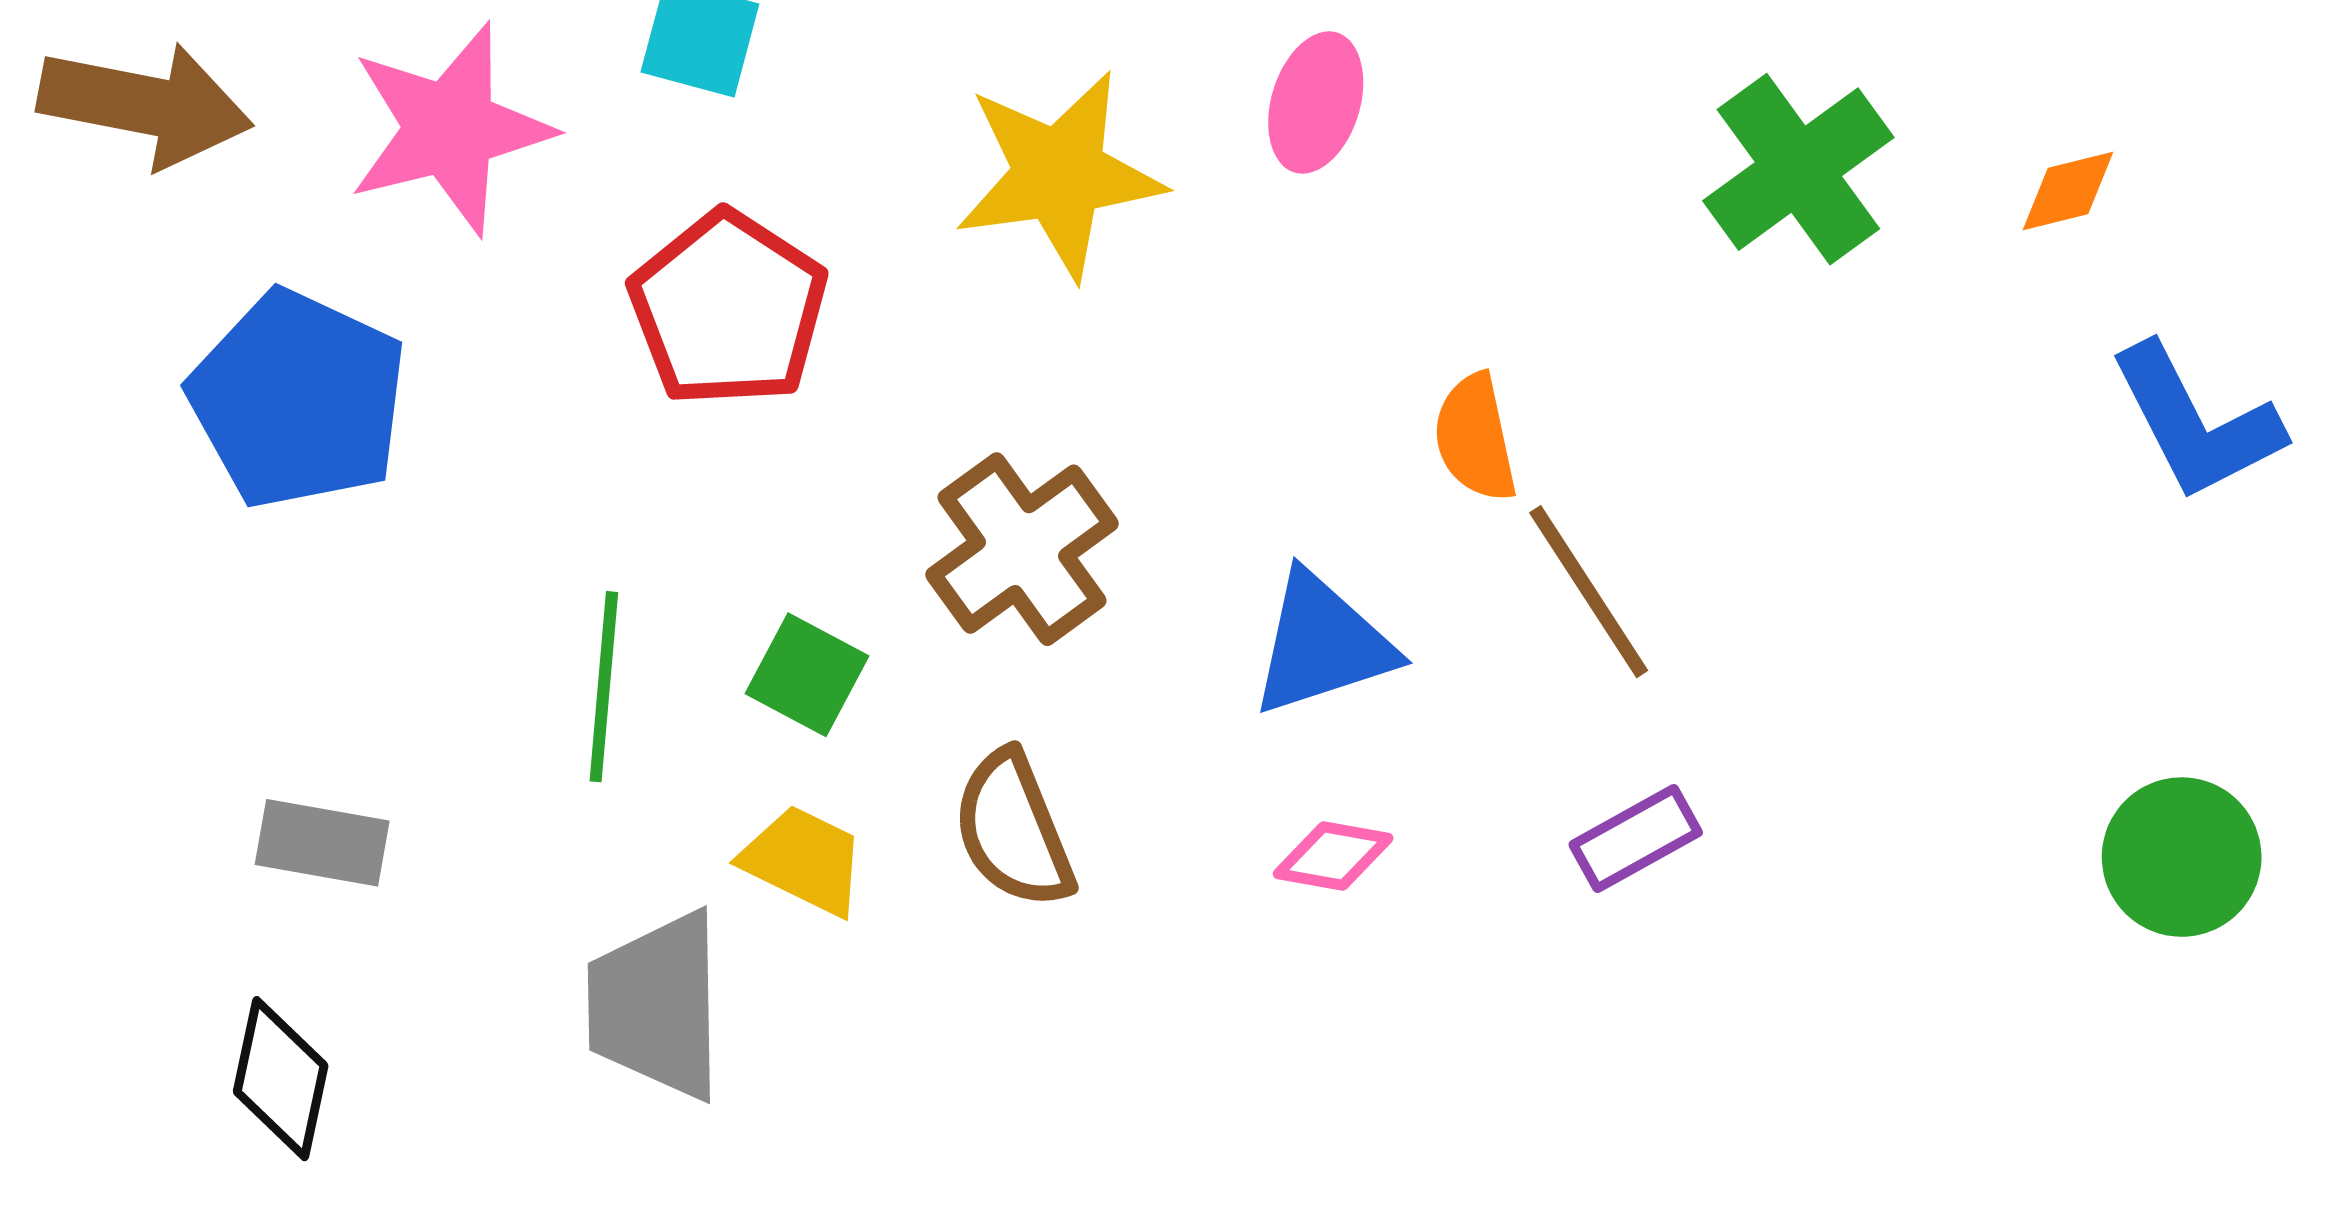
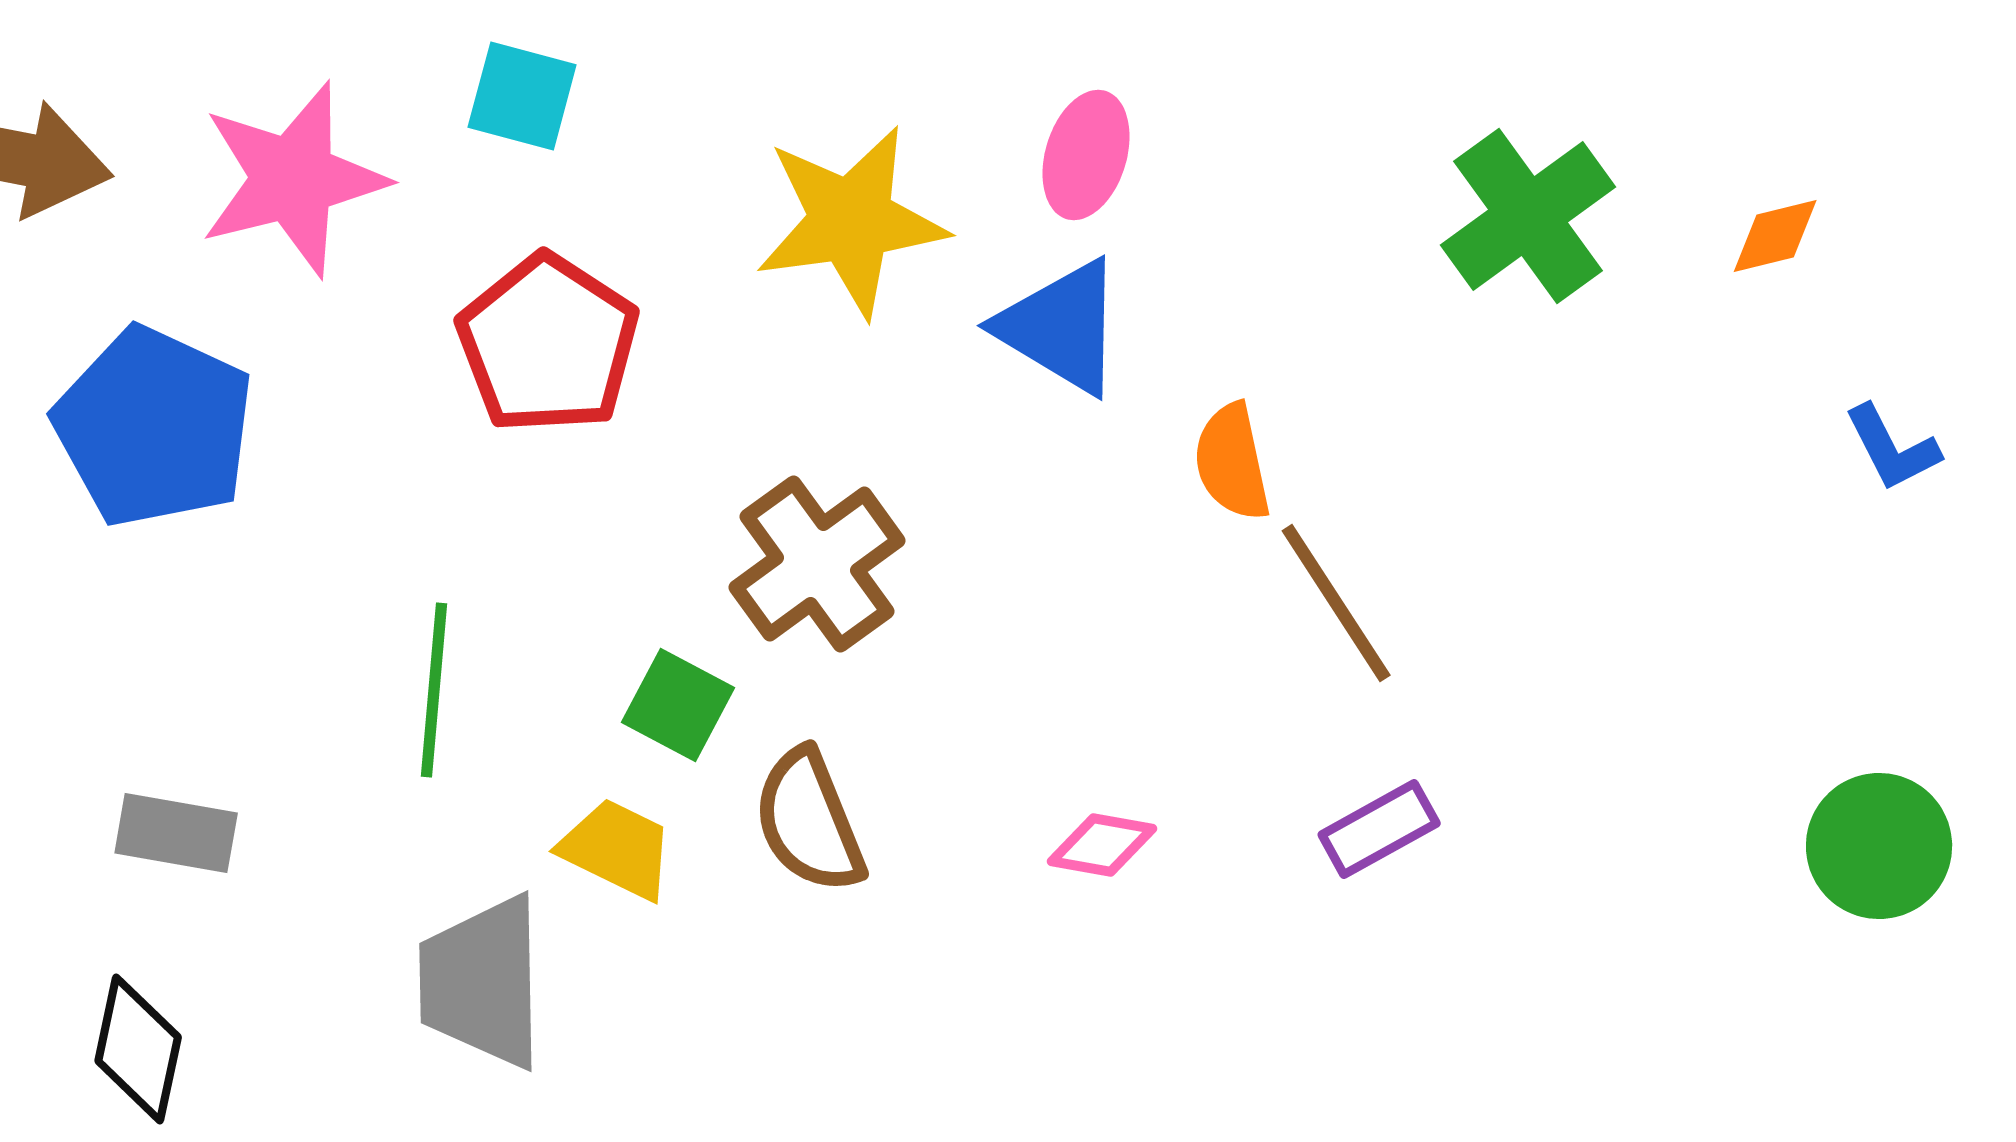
blue L-shape: (2196, 422) -> (1892, 448), size x0.6
blue triangle: (1322, 644) -> (1061, 327), moved, turned 49
green square: (807, 675) -> (678, 705), moved

